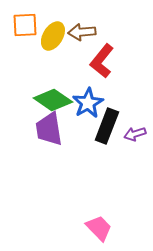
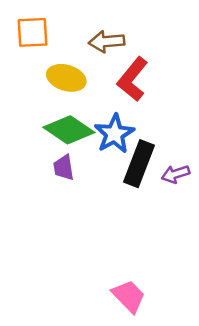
yellow ellipse: (53, 36) -> (66, 78), moved, turned 76
purple trapezoid: (49, 129) -> (64, 168), size x0.6

